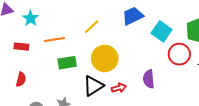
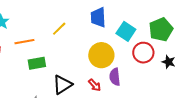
blue trapezoid: (133, 16) -> (98, 17), turned -65
yellow circle: (105, 58) -> (101, 55), moved
red arrow: (119, 88) -> (95, 85), moved, turned 64

